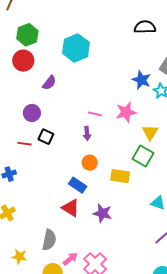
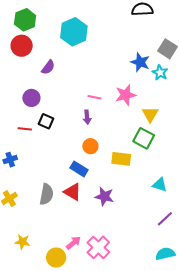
gray semicircle: (49, 240) -> (46, 194), moved

